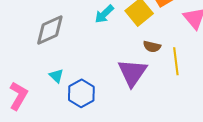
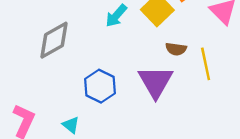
cyan triangle: (56, 76) -> (71, 125), moved
blue hexagon: (81, 93) -> (100, 86), moved

